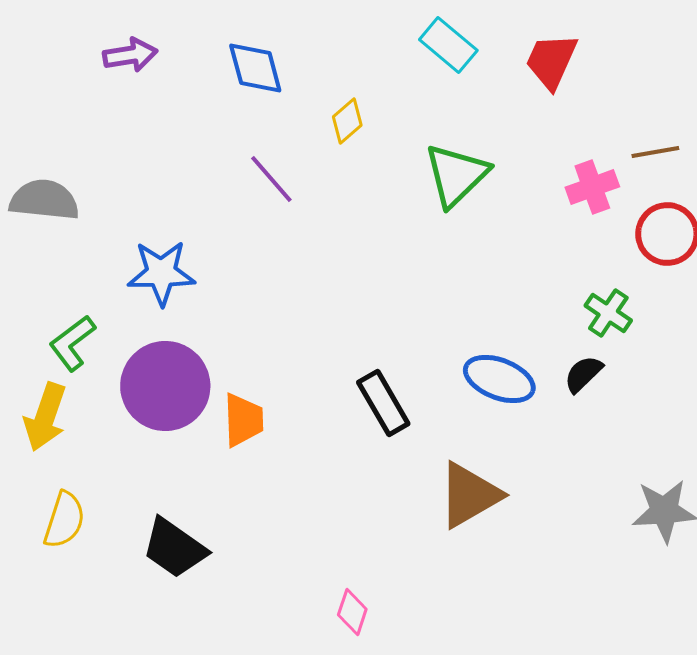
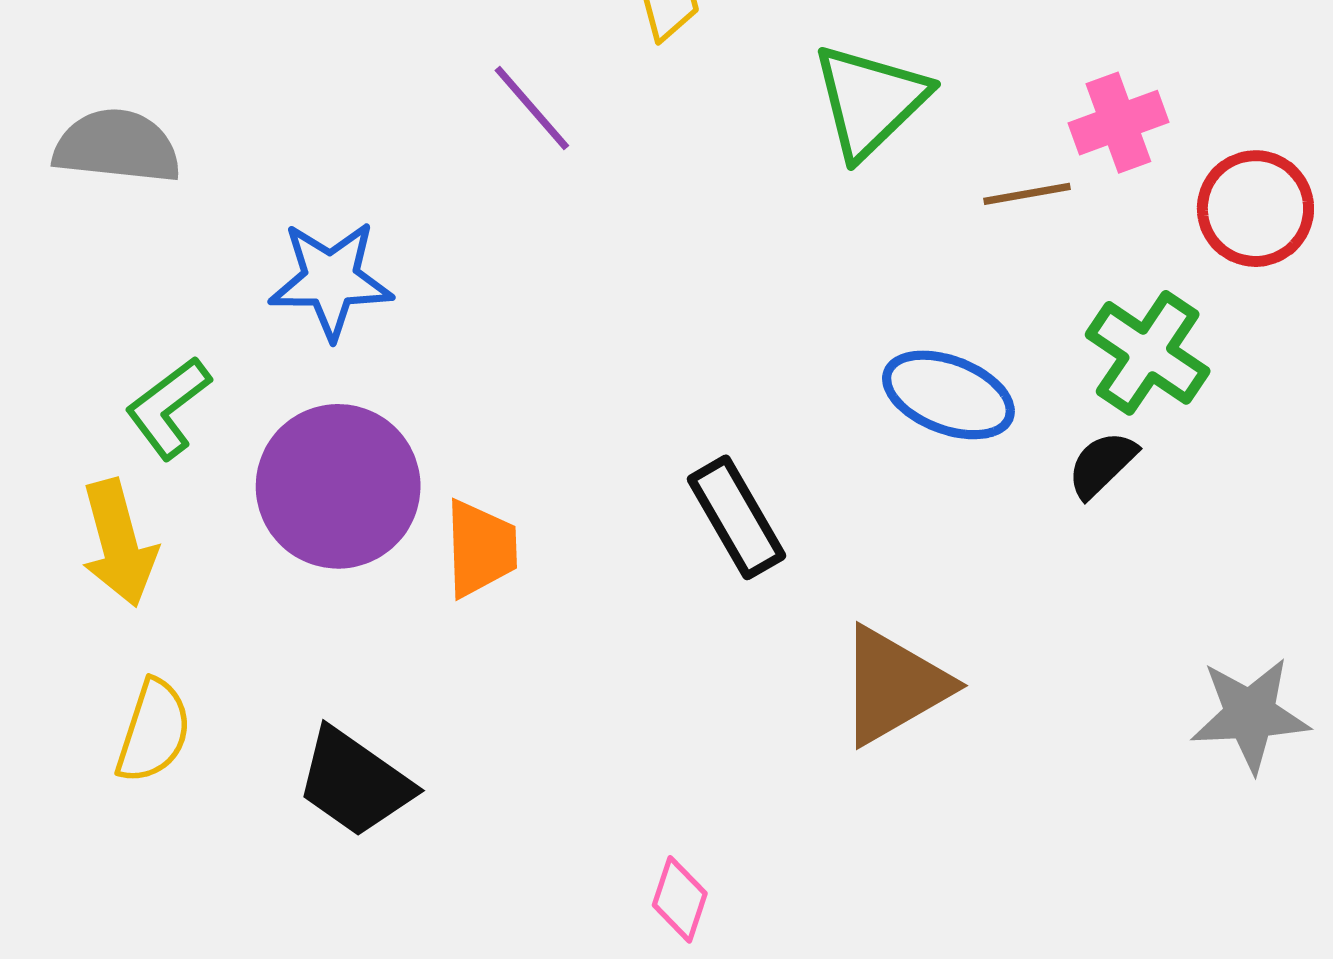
brown line: (655, 152) -> (1027, 194), moved
green cross: (608, 313) -> (1148, 353), size x1.4
blue ellipse: (499, 379) -> (948, 395), moved
yellow arrow: (45, 417) -> (119, 543), turned -34

